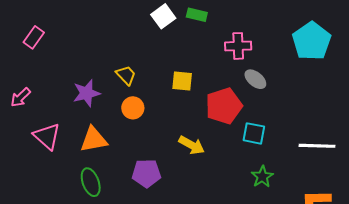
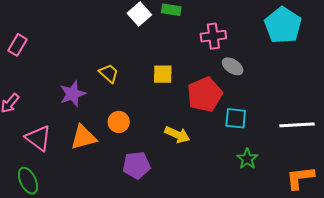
orange circle: (133, 108) -> (119, 122), moved
green ellipse: (91, 182) -> (28, 181), moved

